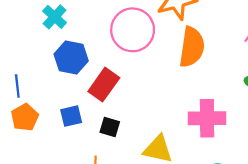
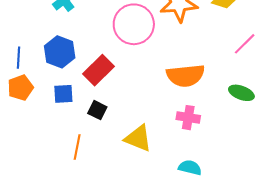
orange semicircle: (192, 47) -> (185, 76), moved, turned 66
blue hexagon: (71, 58) -> (60, 52), moved
pink cross: (207, 118) -> (188, 118), size x0.7

